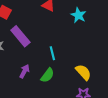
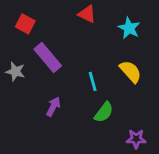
yellow semicircle: (83, 72) -> (130, 72), moved
green semicircle: (47, 75) -> (104, 112), moved

